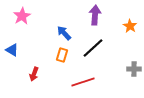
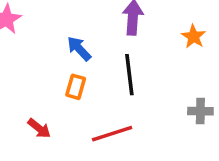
black line: (93, 48) -> (129, 75), turned -55
red arrow: (34, 74) -> (39, 128), moved, turned -72

